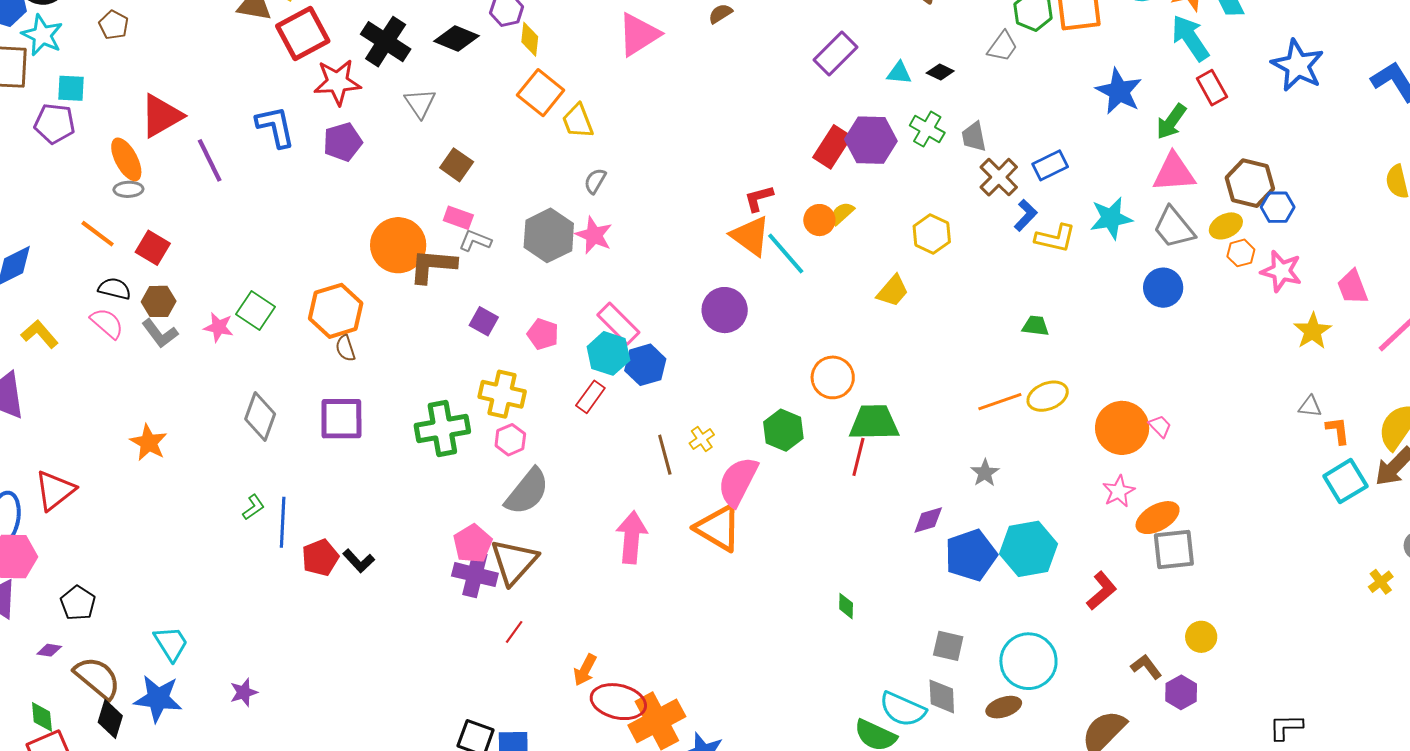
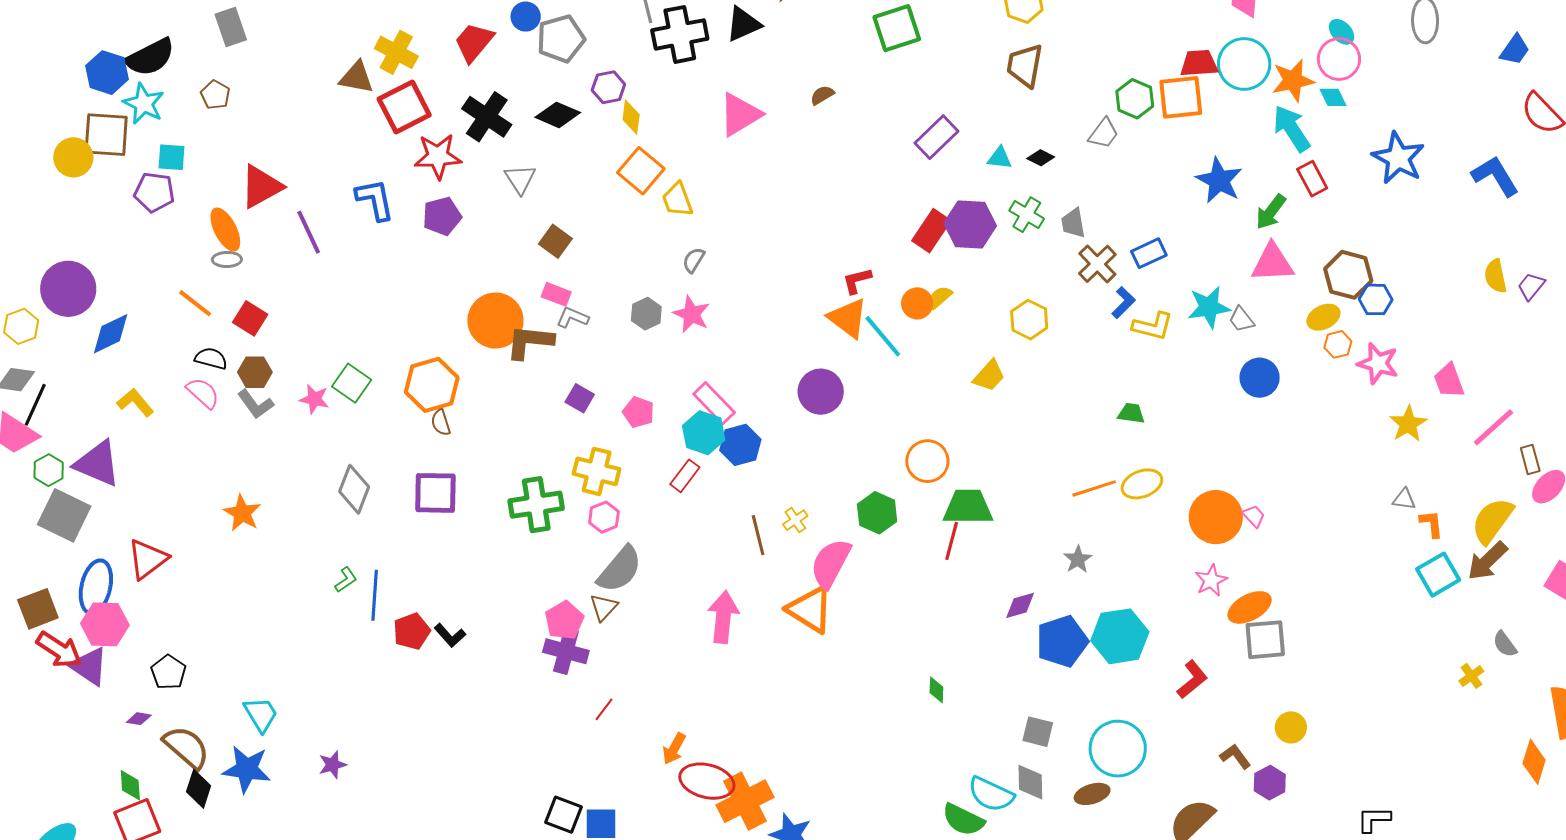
gray trapezoid: (1174, 228) -> (1241, 319), moved, size x0.6
gray hexagon: (549, 235) -> (646, 314), size x0.6
brown triangle: (514, 562) -> (604, 607), moved, size x0.6

